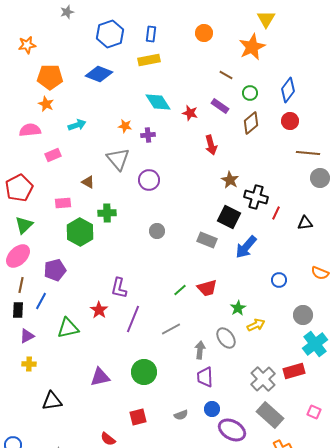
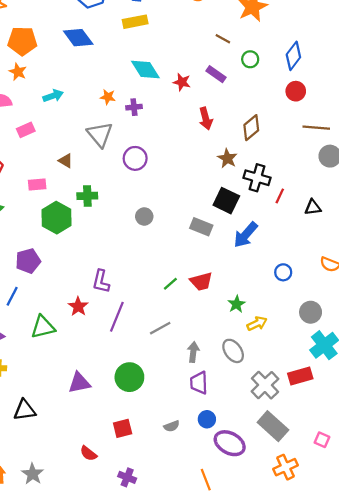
blue diamond: (99, 74) -> (78, 38), turned 32
brown diamond: (251, 123) -> (251, 128), moved
gray ellipse: (226, 338) -> (233, 351), moved
pink square: (314, 412) -> (322, 440), moved

